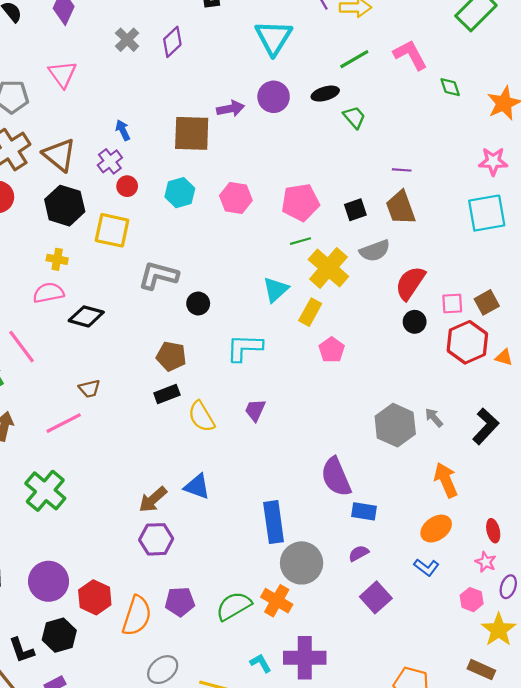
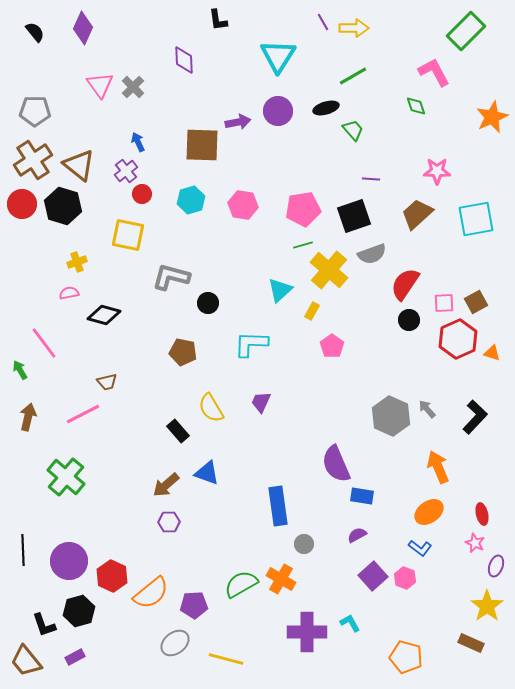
gray cross: (127, 40) -> (133, 87), moved
purple diamond: (172, 42) -> (184, 60), turned -48
pink L-shape: (410, 55) -> (434, 72), moved
pink triangle: (63, 74) -> (100, 85), moved
green diamond: (450, 87) -> (416, 106), moved
pink star: (493, 161) -> (437, 171), moved
purple line: (402, 170) -> (371, 179), moved
black hexagon: (65, 206) -> (63, 206), moved
brown trapezoid: (401, 208) -> (417, 214), moved, turned 68
black square: (355, 210) -> (354, 216), size x1.6
yellow cross: (57, 259) -> (77, 262), turned -30
pink semicircle: (49, 293) -> (69, 293), size x0.7
yellow rectangle: (310, 312) -> (312, 311), size x0.7
black rectangle: (167, 394) -> (178, 431), moved, turned 70
purple hexagon: (156, 539) -> (169, 522), size x0.7
gray circle: (302, 563) -> (304, 544), size x0.5
pink hexagon: (472, 600) -> (405, 578), moved
purple pentagon: (180, 602) -> (194, 605), moved
orange semicircle: (137, 616) -> (151, 593), turned 33
cyan L-shape: (261, 663) -> (350, 623), moved

